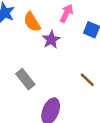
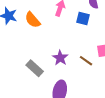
purple star: (51, 40) -> (60, 58), moved

